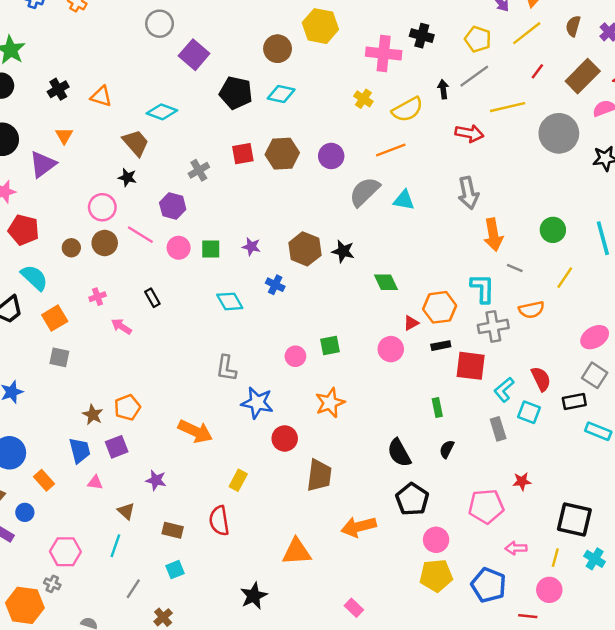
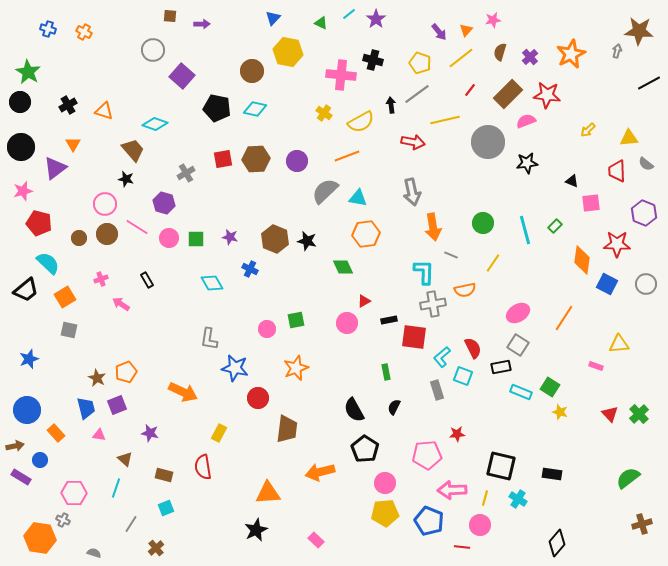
orange hexagon: (440, 307) -> (366, 234), moved
pink arrow: (516, 548) -> (452, 490), size x1.6
black star: (254, 596) -> (256, 530), moved

